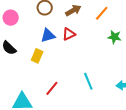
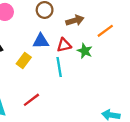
green star: (114, 37) -> (85, 51), moved
cyan line: (88, 81) -> (59, 67), moved

